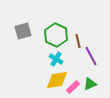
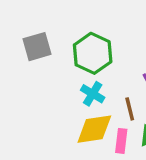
brown line: (78, 41) -> (130, 109), moved
pink rectangle: (73, 87) -> (121, 141), turned -40

